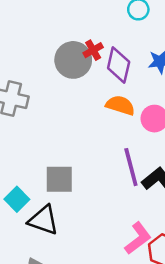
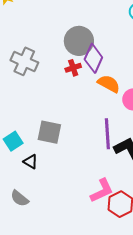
red cross: (93, 50) -> (73, 68), moved
purple diamond: (119, 65) -> (93, 58), moved
black triangle: (43, 220) -> (31, 162), size x0.6

